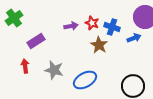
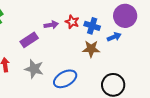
purple rectangle: (36, 41) -> (29, 40), moved
brown star: (99, 45) -> (91, 49), moved, turned -30

